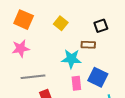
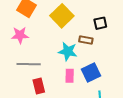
yellow square: (61, 23) -> (62, 16), size x1.6
blue square: (98, 77) -> (91, 73), turned 30

